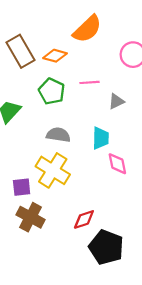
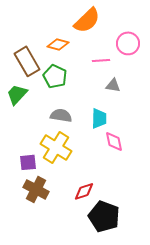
brown rectangle: (20, 51) -> (27, 61), moved
pink line: (90, 82) -> (101, 60), moved
gray triangle: (116, 101) -> (113, 85), turned 35

